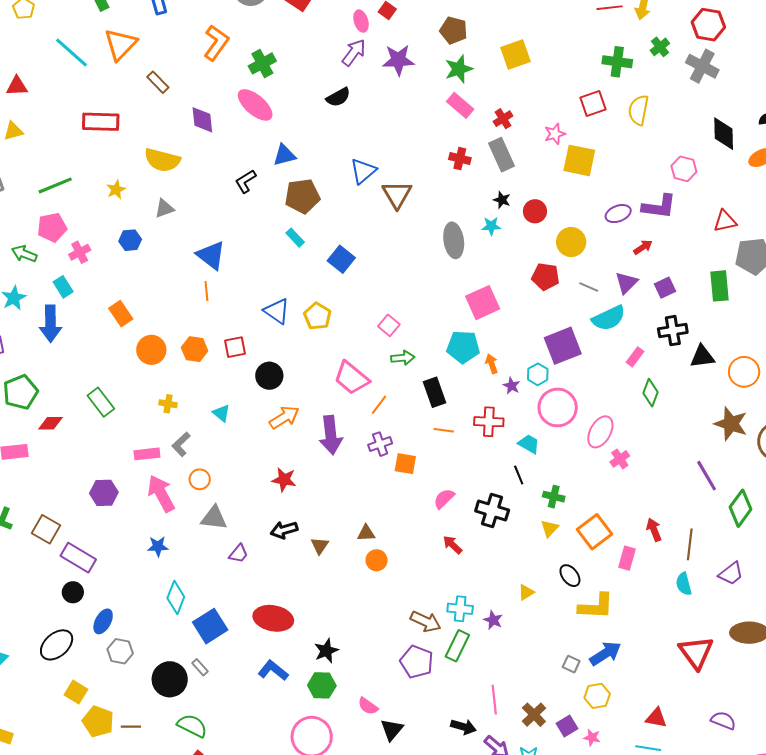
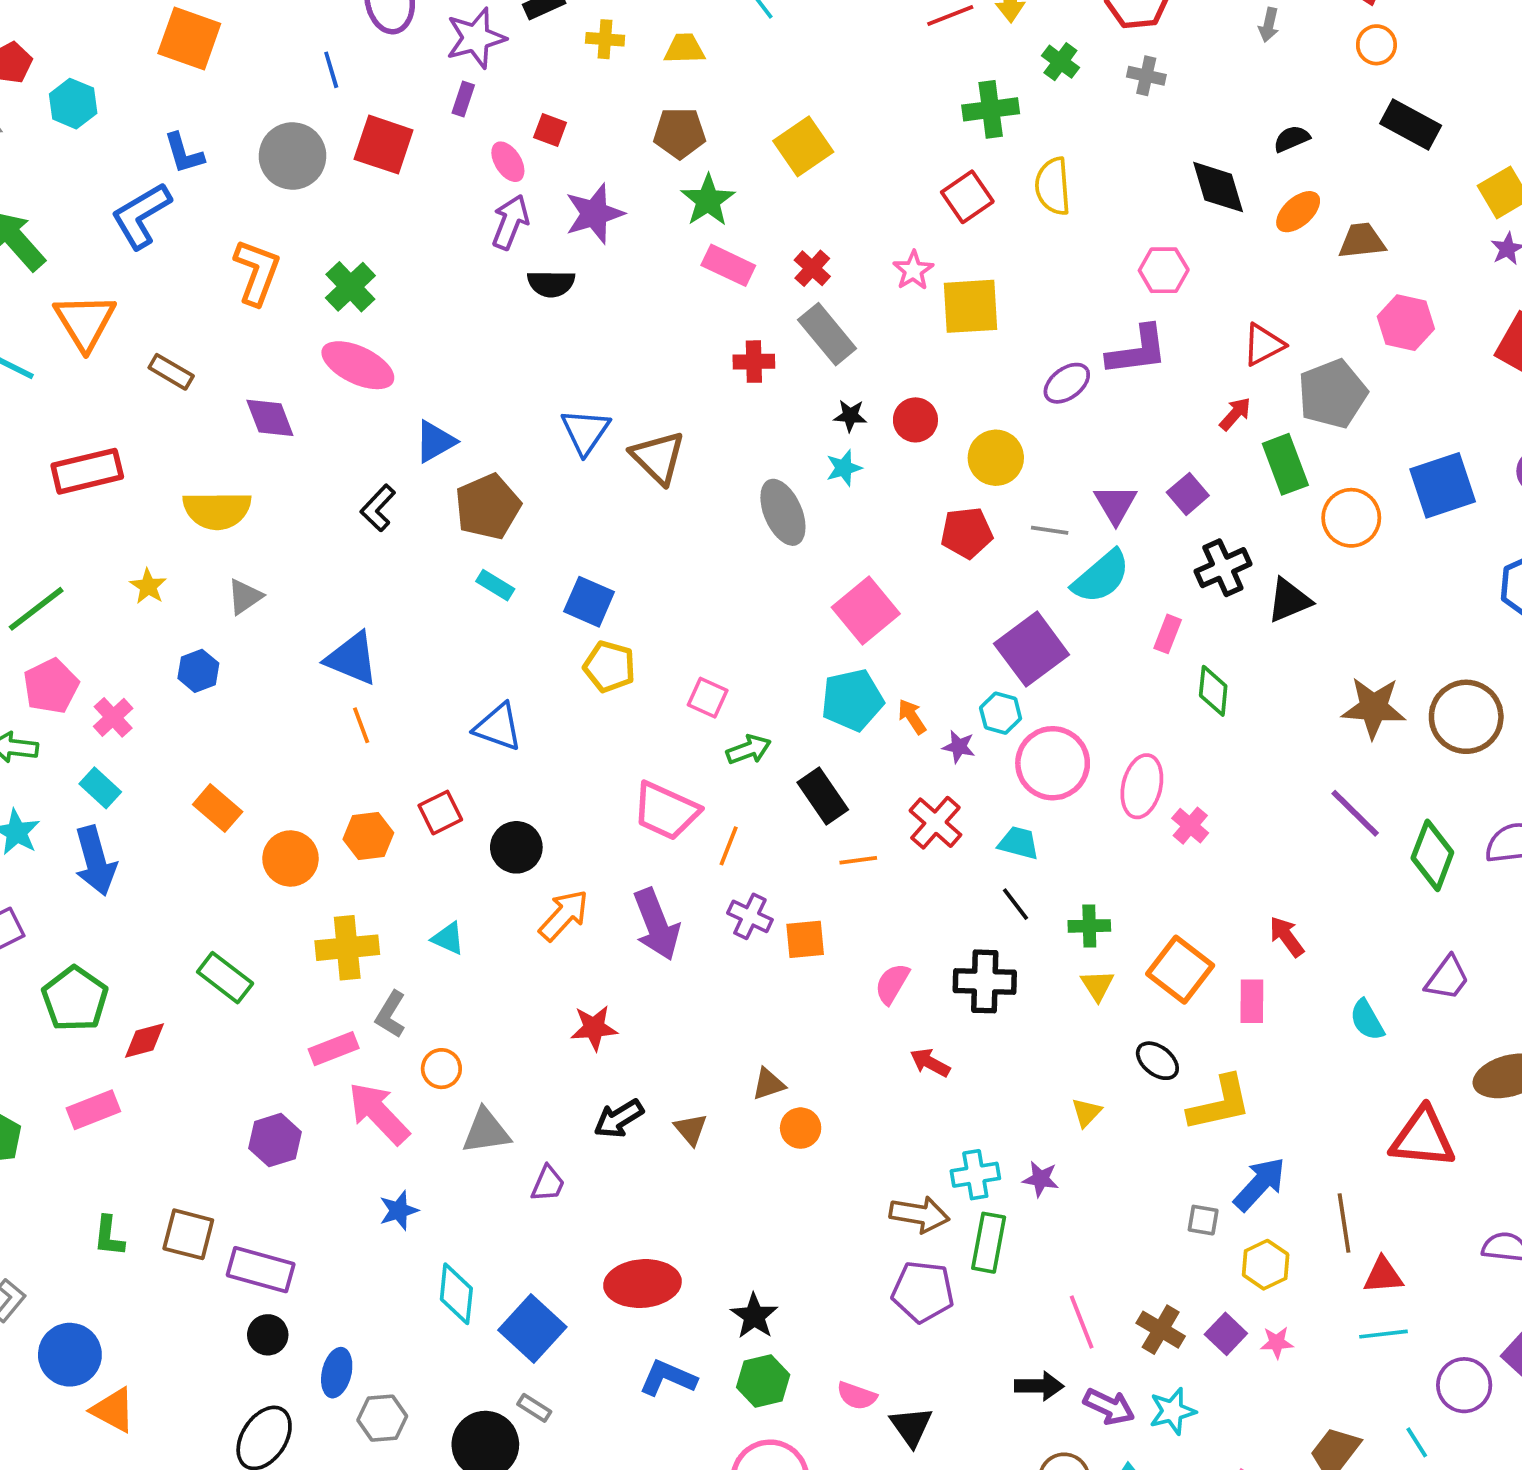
gray cross: (702, 66) -> (1146, 76), size x0.6
black semicircle: (338, 97) -> (551, 284), moved, turned 45
red arrow: (643, 247) -> (1235, 414), moved
yellow pentagon: (317, 316) -> (609, 667), moved
orange circle: (744, 372) -> (1351, 518), moved
yellow cross: (168, 404) -> (347, 948), size x1.8
red cross: (489, 422) -> (935, 823), turned -36
purple cross: (380, 444) -> (750, 916), turned -30
brown line: (690, 544) -> (1344, 1223), moved
red triangle: (696, 652) -> (1423, 1138), turned -33

